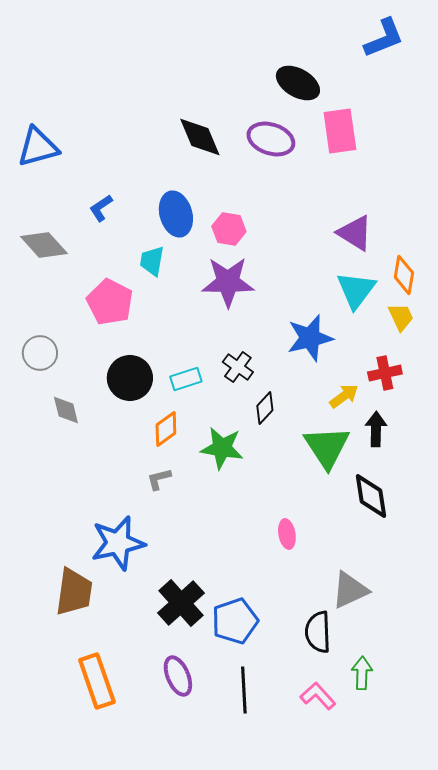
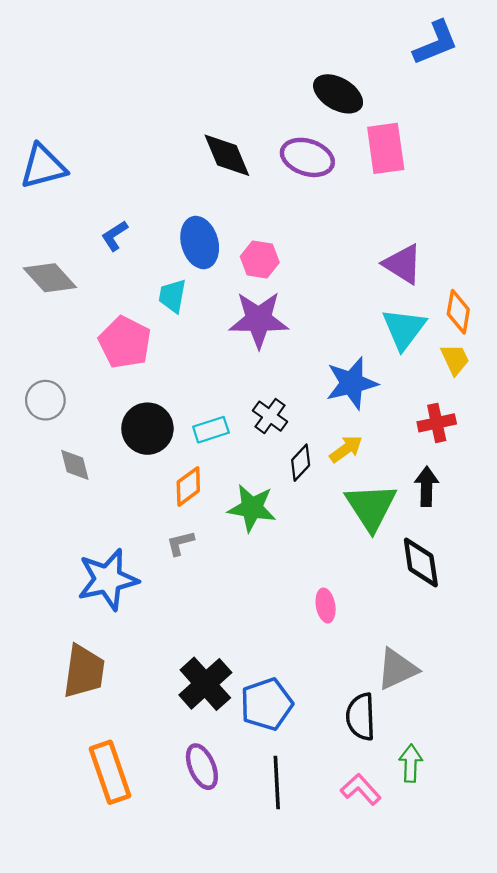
yellow arrow: (344, 396) -> (346, 449), moved
blue star: (118, 543) -> (108, 579), moved

